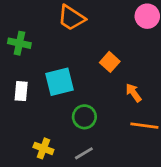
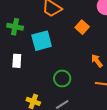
orange square: (110, 62) -> (82, 27), moved
cyan square: (60, 82) -> (42, 41), moved

